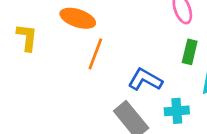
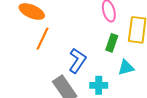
blue L-shape: (145, 80) -> (77, 61), turned 90

